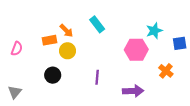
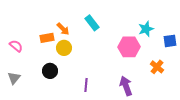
pink semicircle: (17, 49) -> (16, 46), turned -72
purple line: (97, 77) -> (86, 85), moved
purple arrow: (133, 91) -> (126, 86), turned -108
gray triangle: (15, 92) -> (14, 78), moved

